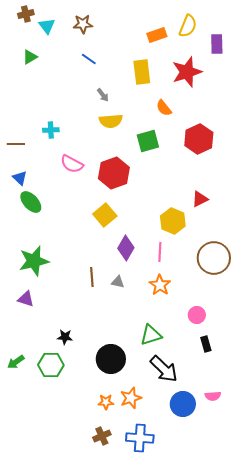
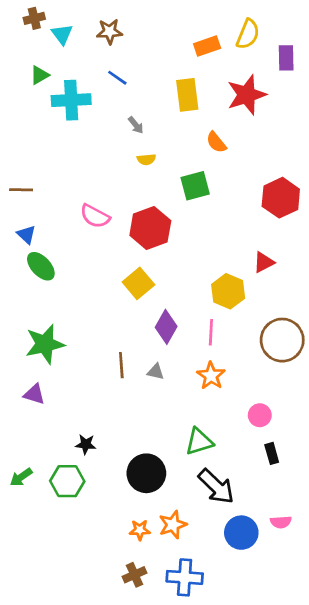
yellow semicircle: (111, 121) -> (146, 159), size x0.6
cyan cross: (51, 130) -> (71, 100), moved, size x1.8
red hexagon: (199, 139) -> (281, 198), moved

